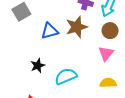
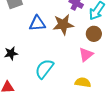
black star: (38, 66) -> (11, 53), moved
cyan semicircle: (66, 76) -> (44, 69), turned -40

